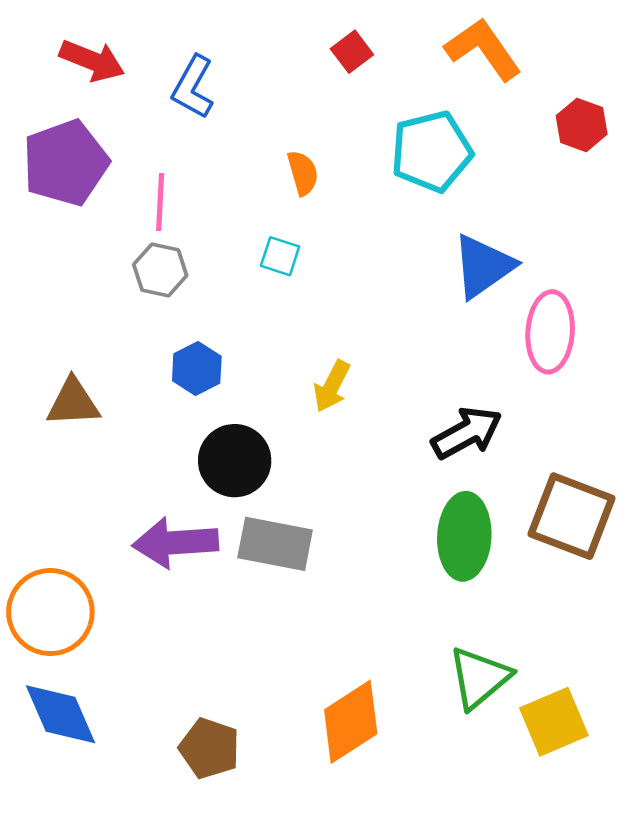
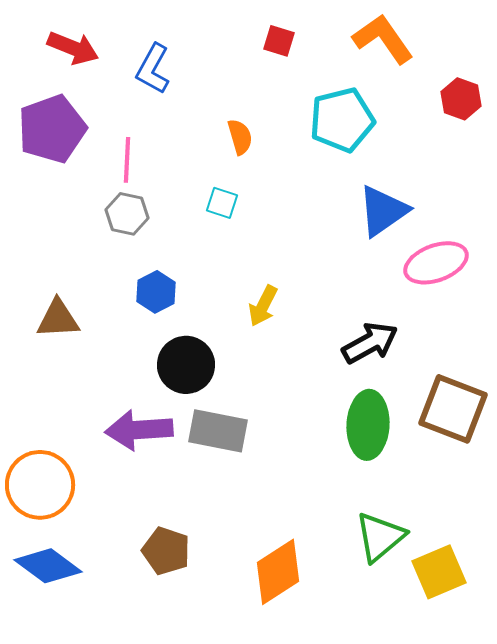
red square: (352, 52) -> (279, 41), turned -36
pink ellipse: (550, 332) -> (436, 263), turned 66
blue diamond: (60, 714) -> (48, 566), turned -30
brown pentagon: (209, 748) -> (166, 551), moved

